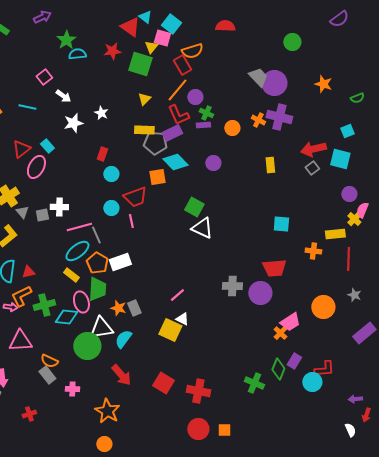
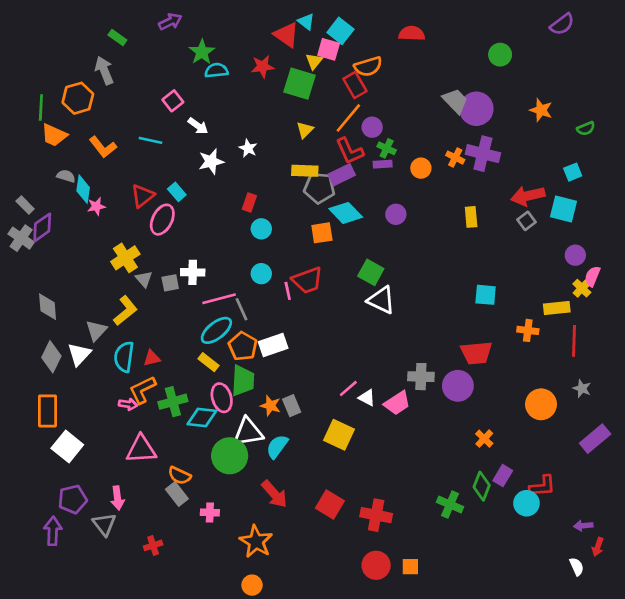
red trapezoid: (135, 197) -> (307, 280), moved
white triangle: (182, 319) -> (367, 398), moved
pink trapezoid: (290, 322) -> (397, 403), moved

